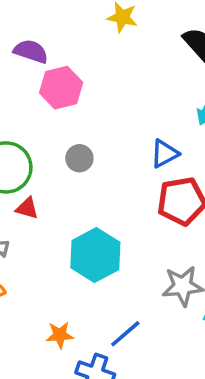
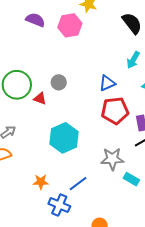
pink hexagon: (61, 88) -> (70, 25), moved
red triangle: (27, 208) -> (40, 99), moved

